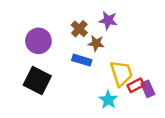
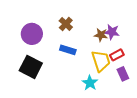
purple star: (108, 20) -> (112, 32), moved
brown star: (96, 43) -> (101, 35), moved
red rectangle: (136, 85) -> (117, 55), moved

